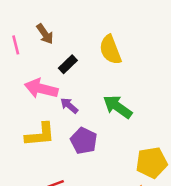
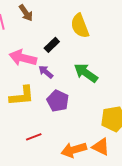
black rectangle: (68, 64) -> (52, 45), moved

